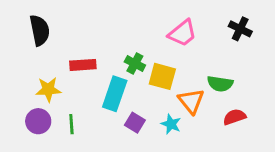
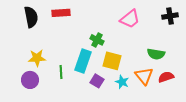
black cross: (240, 29) -> (170, 16), turned -35
red rectangle: (83, 65) -> (61, 13), moved
yellow square: (162, 76) -> (112, 61), moved
orange triangle: (191, 101) -> (144, 76), moved
green line: (71, 124) -> (61, 72), moved

